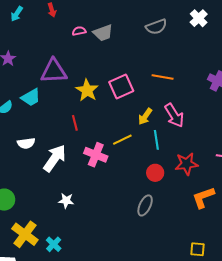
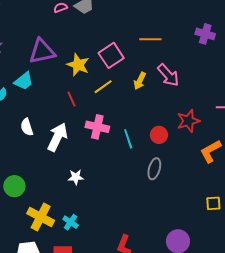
yellow line: (122, 140) -> (103, 87), moved
cyan line: (156, 140) -> (128, 139), moved
white semicircle: (26, 143) -> (27, 127), turned 90

